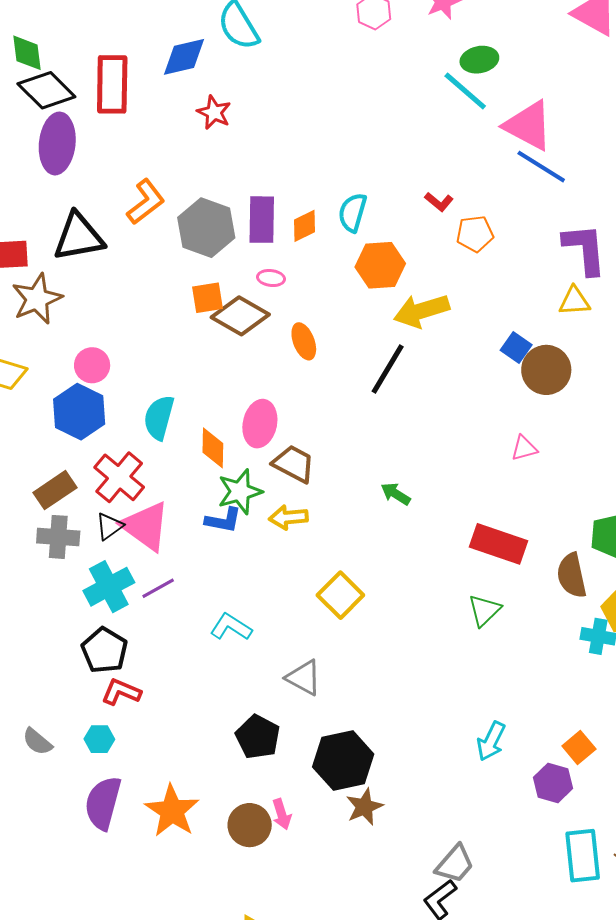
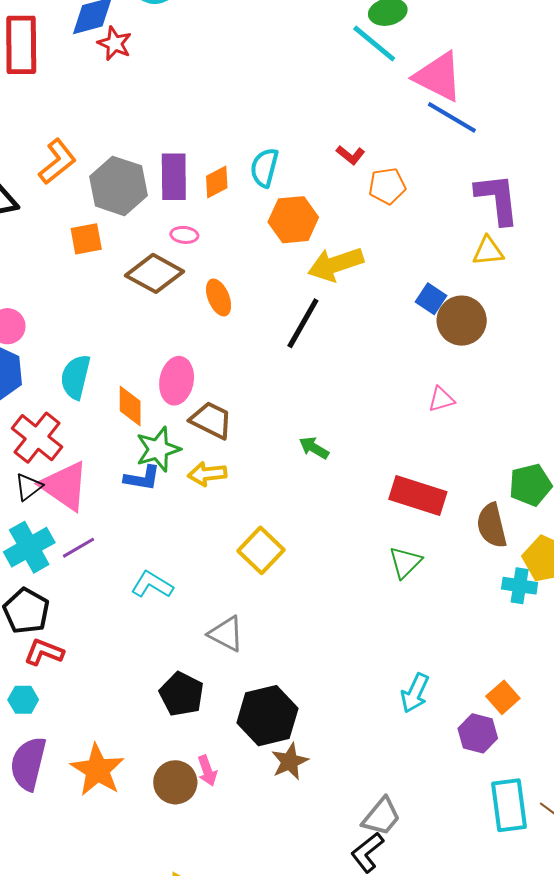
red star: (214, 112) -> (115, 44), moved
orange square: (208, 298) -> (86, 239), moved

